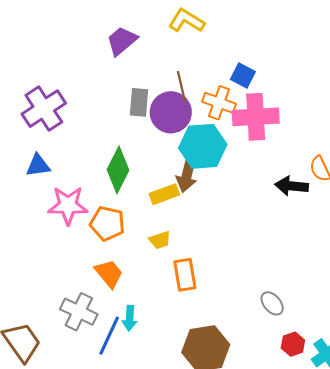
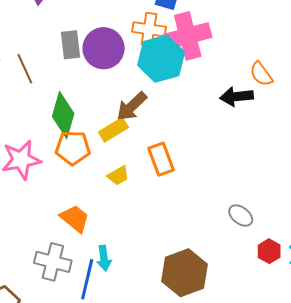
brown line: (182, 87) -> (25, 69), moved
cyan hexagon: (203, 146) -> (161, 59), moved
brown arrow: (187, 175) -> (132, 106), turned 44
orange pentagon: (107, 223) -> (73, 148), moved
orange rectangle: (185, 275) -> (161, 159), moved

